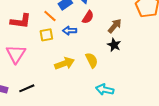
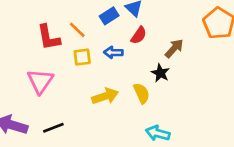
orange line: (50, 16) -> (77, 30), moved
red L-shape: (21, 21) -> (49, 37), turned 70
black star: (114, 45) -> (160, 73), moved

